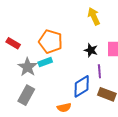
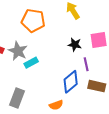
orange pentagon: (51, 42) -> (33, 21), moved
gray star: (27, 67) -> (18, 51), moved

